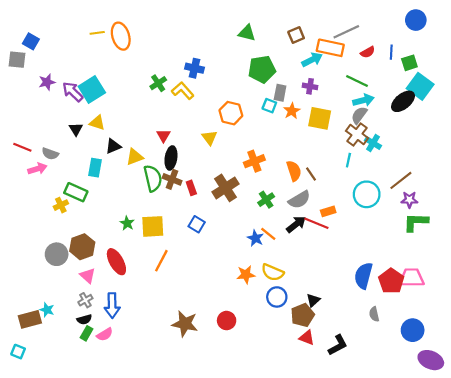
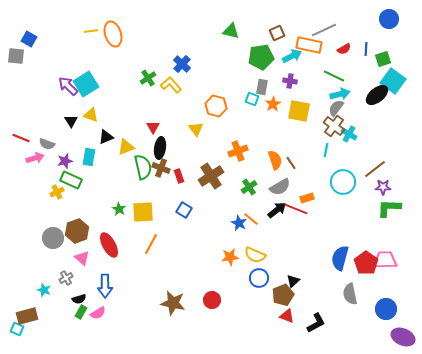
blue cross: (194, 68) -> (182, 64), turned 30
green pentagon: (262, 69) -> (261, 57), moved
purple star: (47, 82) -> (65, 161), moved
gray cross: (85, 300) -> (66, 278), moved
gray semicircle: (374, 314) -> (350, 294), size x1.5
brown rectangle: (30, 319) -> (27, 316), moved

